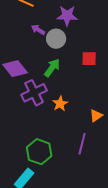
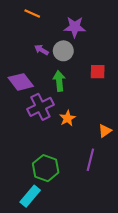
purple arrow: (38, 30) -> (42, 50), moved
green arrow: (52, 68) -> (59, 81), turned -42

